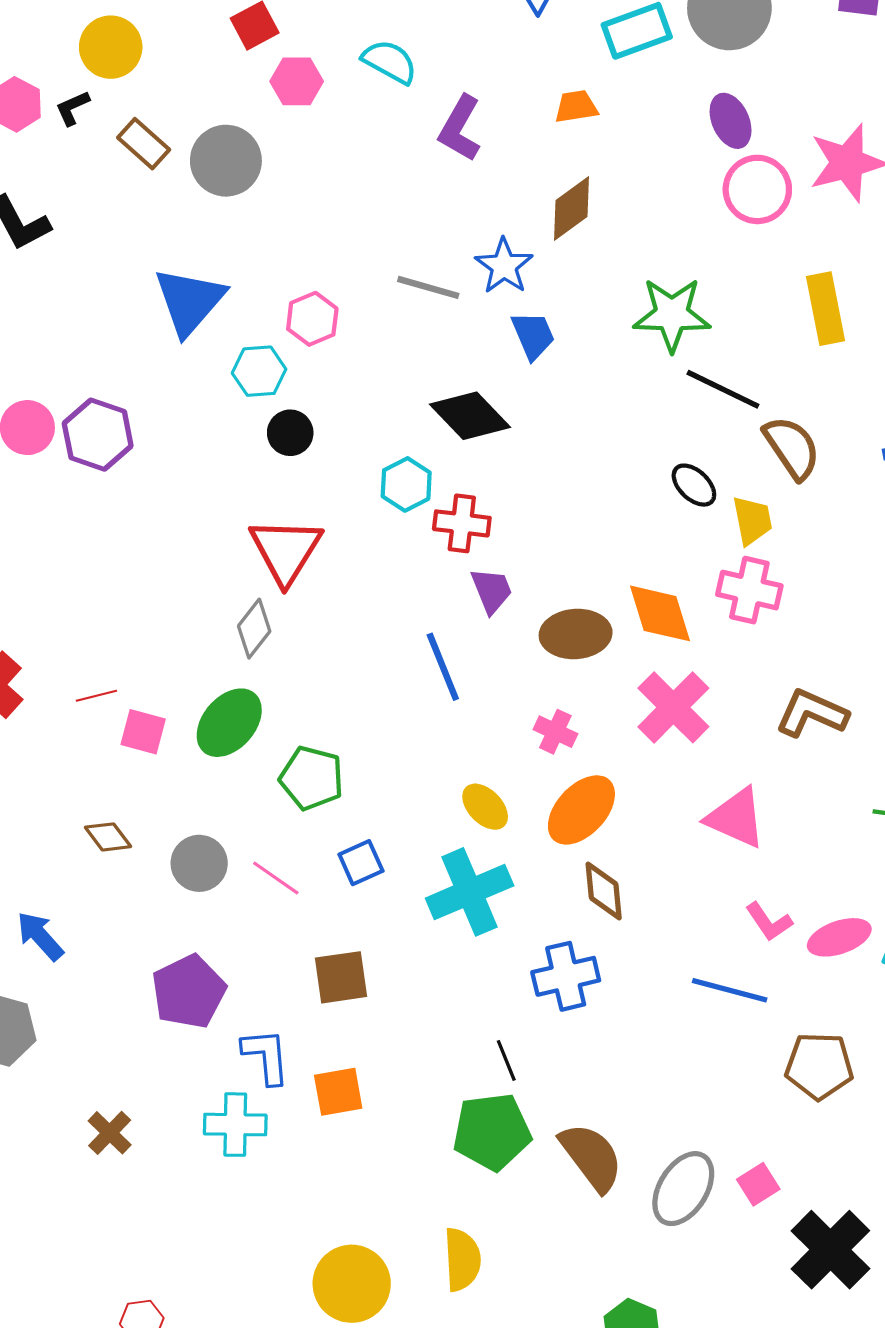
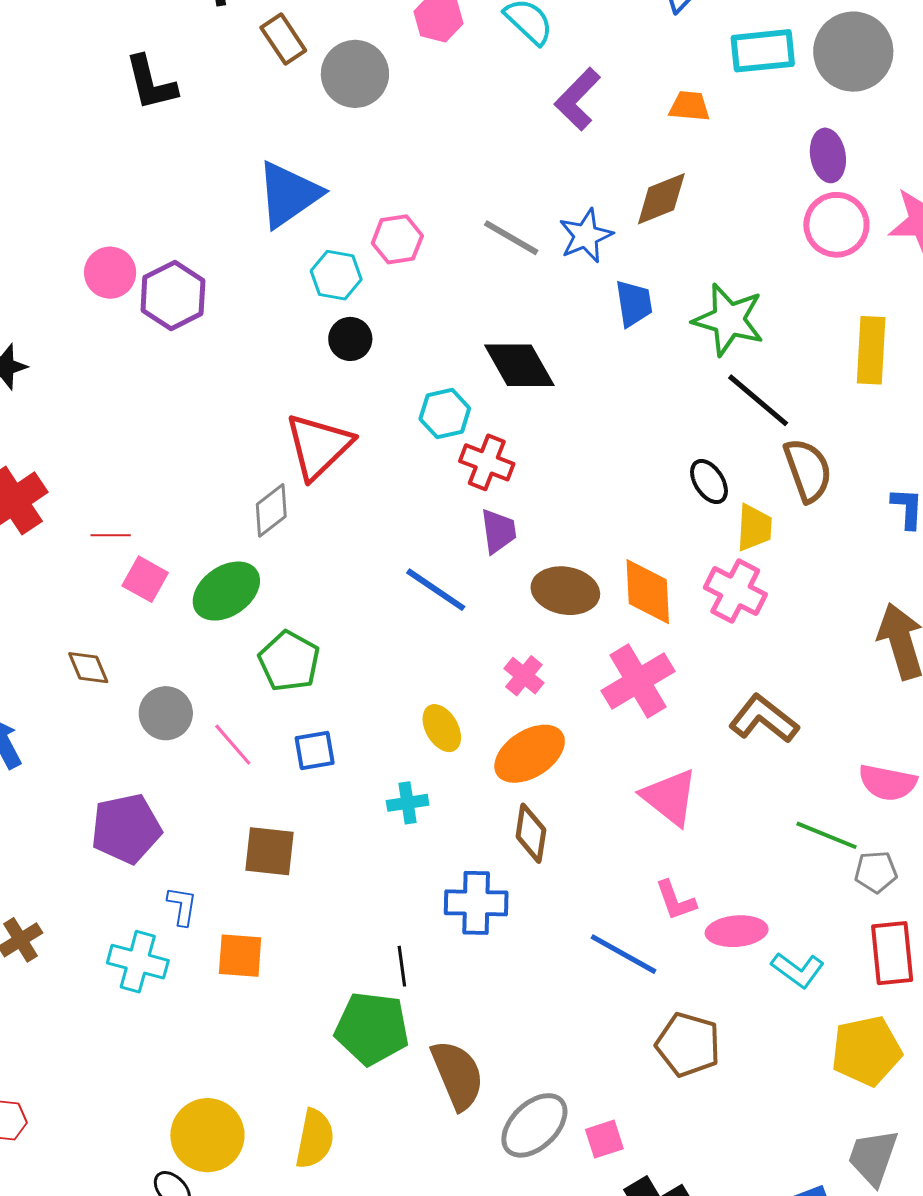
blue trapezoid: (533, 335) -> (634, 303), moved
blue line: (443, 667) -> (436, 590), turned -48
cyan cross: (470, 892) -> (408, 803), size x0.5
blue L-shape: (266, 1056) -> (182, 906), size x0.7

